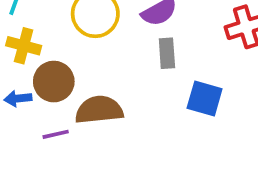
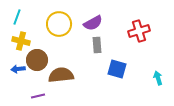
purple line: (56, 134) -> (38, 96), moved

